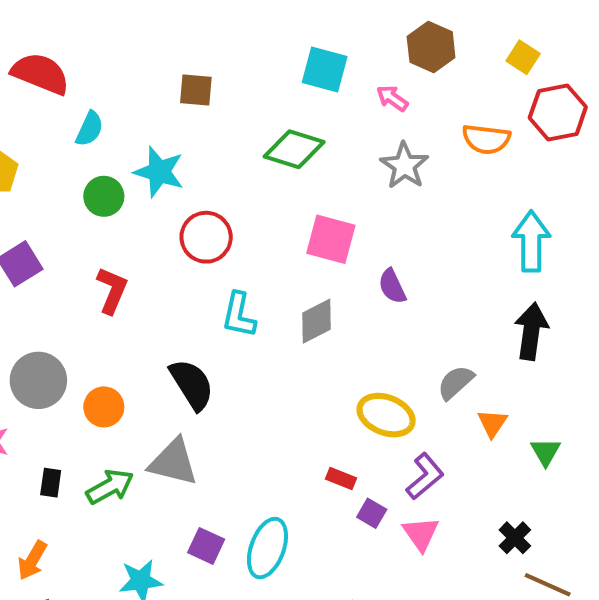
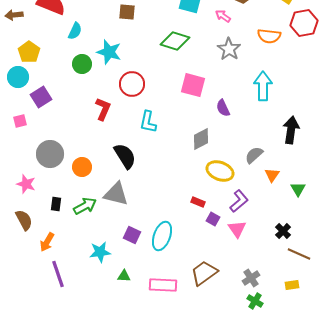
cyan arrow: (531, 241) -> (263, 86), moved
red L-shape: (112, 290) -> (103, 109), moved
gray diamond: (317, 321) -> (201, 139), moved

